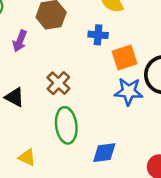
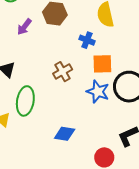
brown cross: (58, 83) -> (63, 72), moved
green ellipse: (66, 125) -> (25, 101), moved

